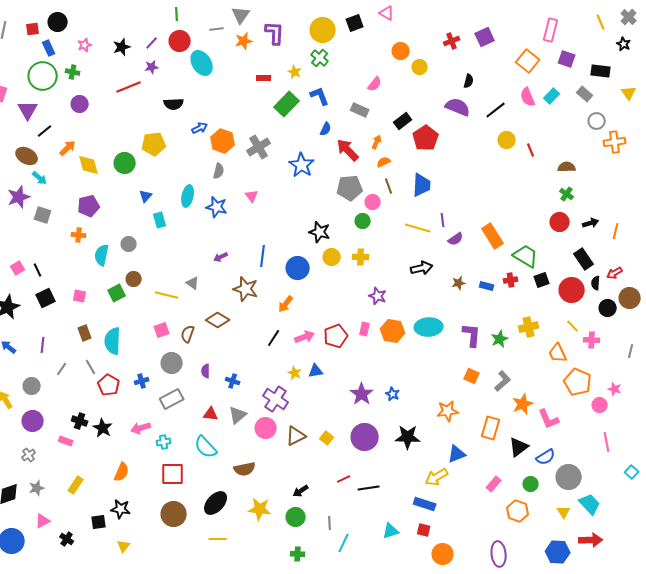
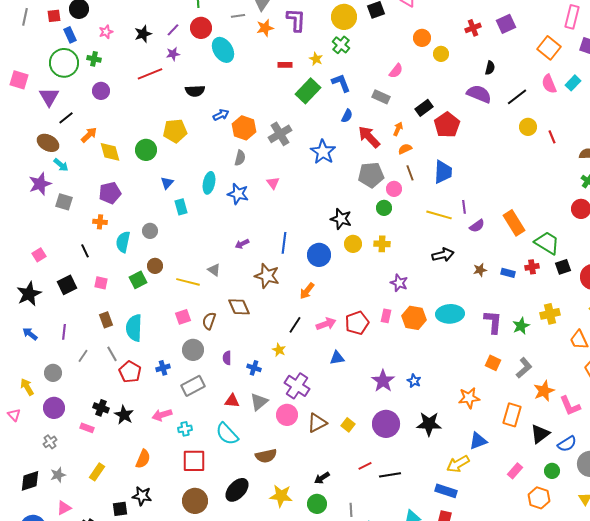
black line: (38, 270) -> (85, 251), moved
brown diamond: (218, 320) -> (239, 307), turned 35
yellow star: (295, 373) -> (279, 350), moved

